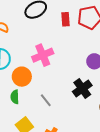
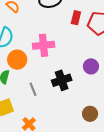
black cross: (82, 88) -> (62, 80), moved

